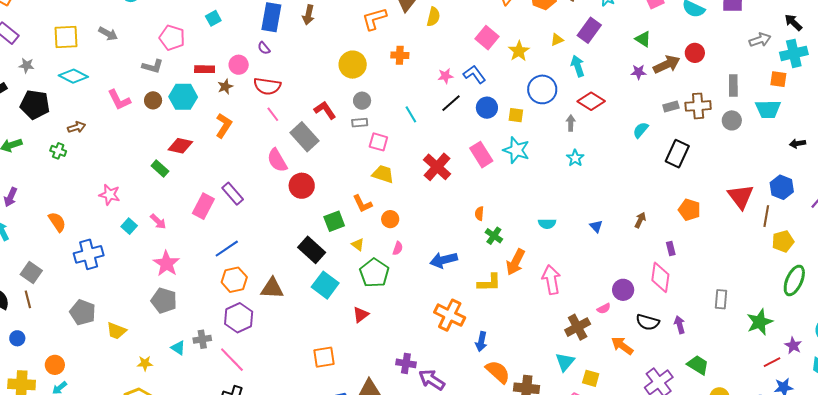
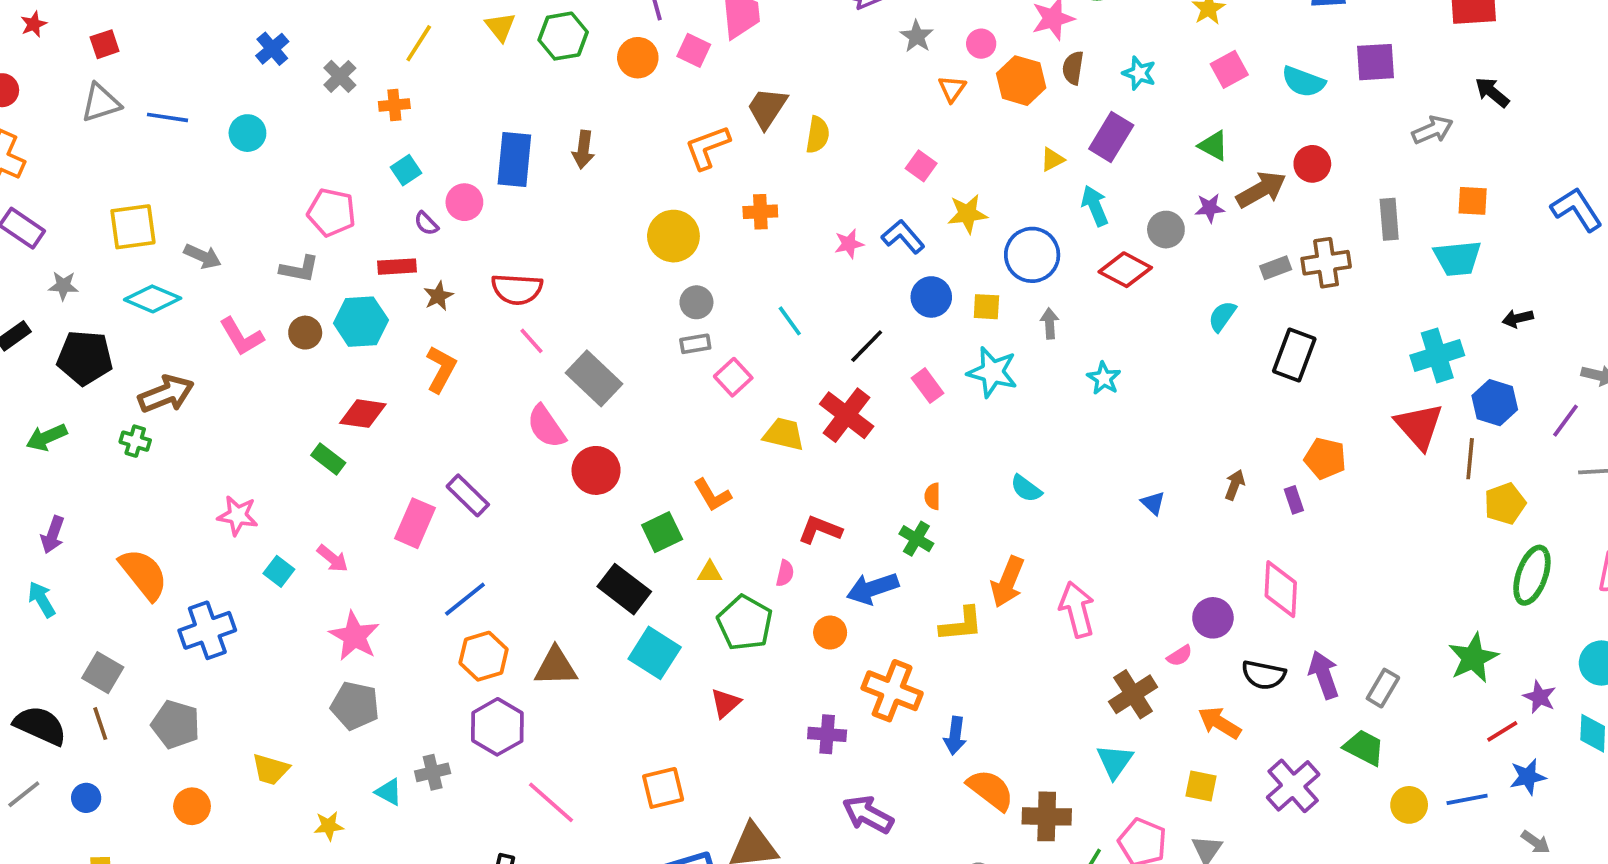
gray arrow: (108, 34) -> (203, 256), moved
pink square: (487, 38) -> (921, 166), size x0.7
purple semicircle: (264, 48) -> (426, 223), moved
yellow star: (519, 51) -> (967, 214), moved, turned 30
cyan cross: (794, 53) -> (1437, 355), moved
pink circle: (239, 65) -> (464, 202), moved
black line: (451, 103) -> (867, 346), moved
red L-shape: (325, 110) -> (820, 530), moved, turned -30
gray circle: (732, 120) -> (1166, 230), moved
gray arrow: (571, 123) -> (1050, 323), moved
brown arrow: (77, 127) -> (166, 394), size x1.6
pink square: (378, 142) -> (733, 377), turned 36
pink rectangle: (481, 155) -> (927, 386), size x0.7
yellow trapezoid: (383, 174) -> (784, 434), moved
orange circle: (390, 219) -> (830, 633), moved
orange semicircle: (57, 222) -> (144, 574), size x1.4
cyan semicircle: (547, 224) -> (1026, 489), moved, turned 42
green cross: (494, 236) -> (916, 539), moved
yellow triangle: (358, 245) -> (710, 572), turned -32
purple rectangle: (671, 249) -> (1294, 500), moved
gray rectangle: (721, 299) -> (1383, 688), moved, turned 30
gray pentagon: (83, 312) -> (176, 725), moved
purple arrow: (680, 325) -> (1324, 675), size x1.4
pink line: (232, 360) -> (551, 802), moved
purple cross: (406, 363) -> (827, 734), moved
orange circle: (55, 365) -> (192, 806), moved
yellow square: (591, 378) -> (1201, 786), moved

